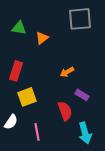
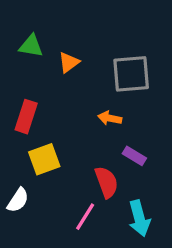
gray square: (80, 19) -> (131, 74), moved
orange arrow: (67, 72) -> (110, 118), turned 40
pink line: (37, 132) -> (85, 217), moved, turned 42

